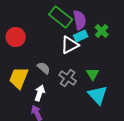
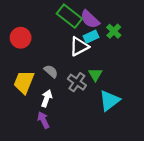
purple semicircle: (80, 20) -> (90, 19), turned 144
green triangle: (93, 74) -> (95, 75), moved
cyan triangle: (98, 95) -> (109, 101), turned 35

